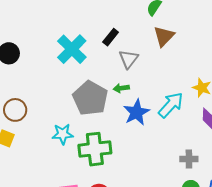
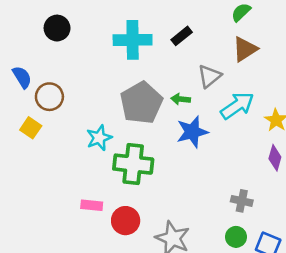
cyan cross: (72, 49) -> (133, 40), turned 32
gray triangle: (129, 59) -> (210, 76), moved
cyan arrow: (171, 105) -> (237, 106), moved
cyan star: (63, 134) -> (99, 138), turned -30

